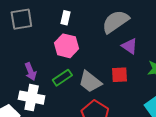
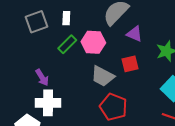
gray square: (21, 19) -> (36, 22), moved
pink hexagon: (66, 46) -> (93, 42), moved
green rectangle: (62, 78) -> (67, 44), moved

